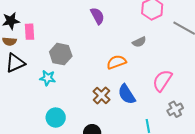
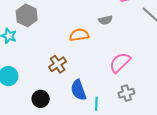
blue semicircle: (127, 94) -> (78, 90), moved

